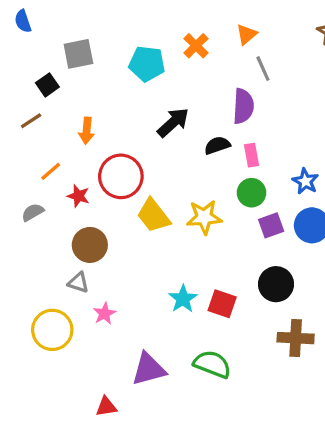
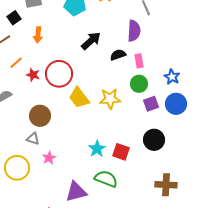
orange arrow: (87, 131) -> (38, 35), moved
orange line: (51, 171) -> (16, 63), moved
red star: (78, 196) -> (33, 75), moved
brown cross: (296, 338) -> (166, 185), moved
green semicircle: (212, 364) -> (106, 179), moved

